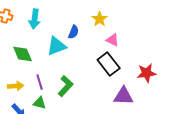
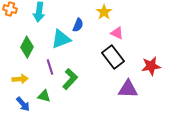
green diamond: (23, 54) -> (27, 47), turned 50
purple line: (40, 82) -> (50, 67), moved

